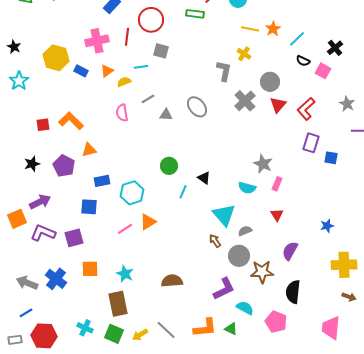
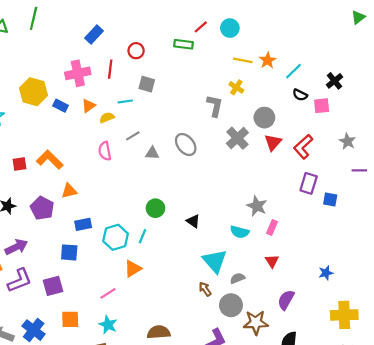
red circle: (151, 20) -> (136, 51), size x0.6
pink square: (323, 71) -> (322, 106), turned -35
cyan line: (183, 192) -> (143, 236), moved
pink line: (125, 229) -> (108, 293), moved
purple L-shape: (43, 233) -> (20, 280), turned 135

